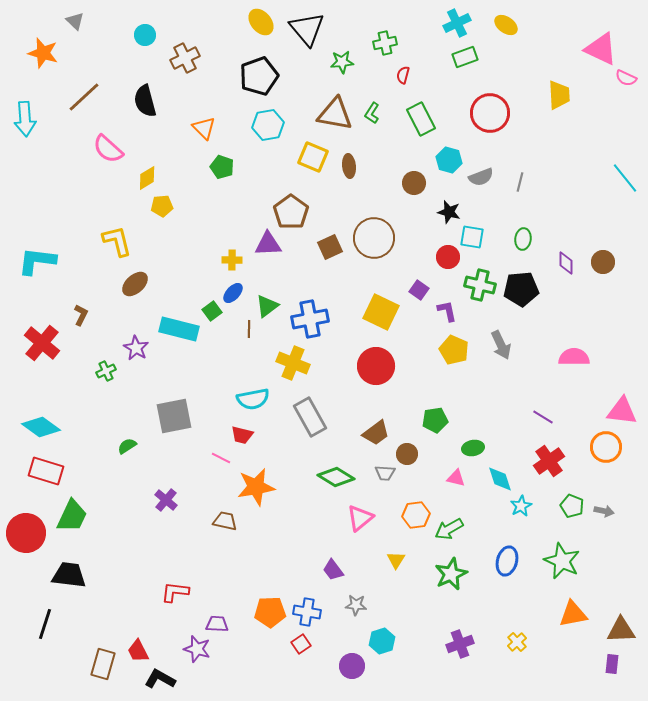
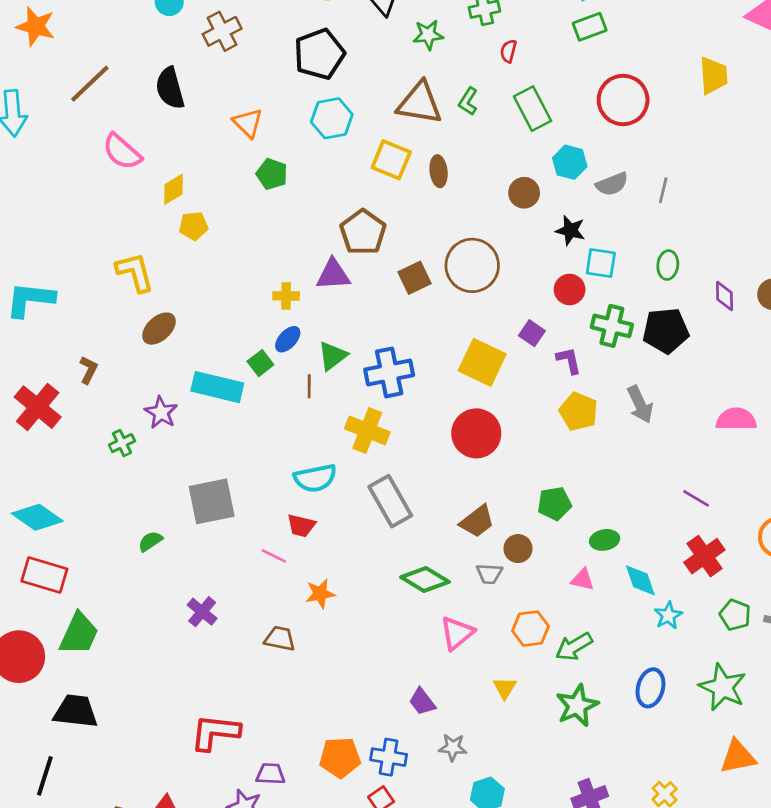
orange star: (256, 487) -> (320, 594), size x0.6
red L-shape: (175, 592) -> (215, 732), size x1.4

